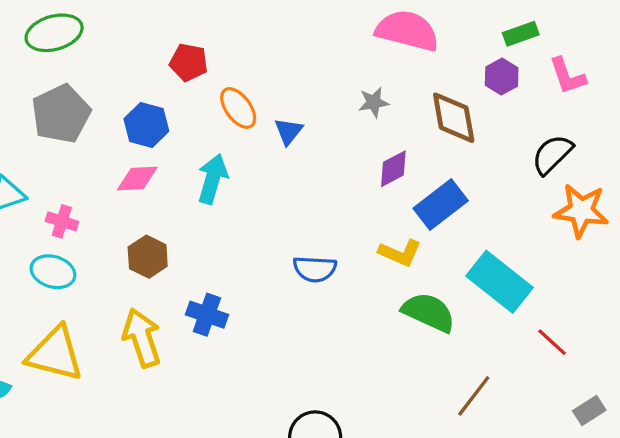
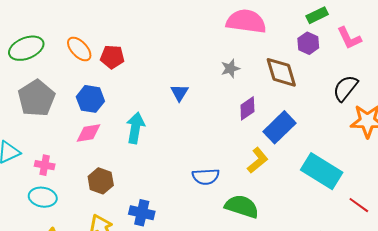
orange ellipse: (238, 108) -> (79, 49), moved
yellow L-shape: (400, 253) -> (258, 160), turned -56
green semicircle: (429, 312) -> (242, 206), moved

